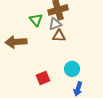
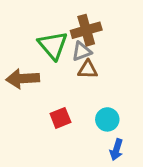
green triangle: (36, 20) -> (53, 45), size x1.5
red square: (43, 78) -> (60, 118), moved

